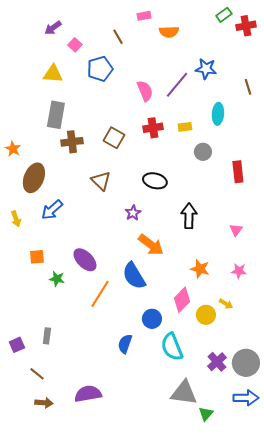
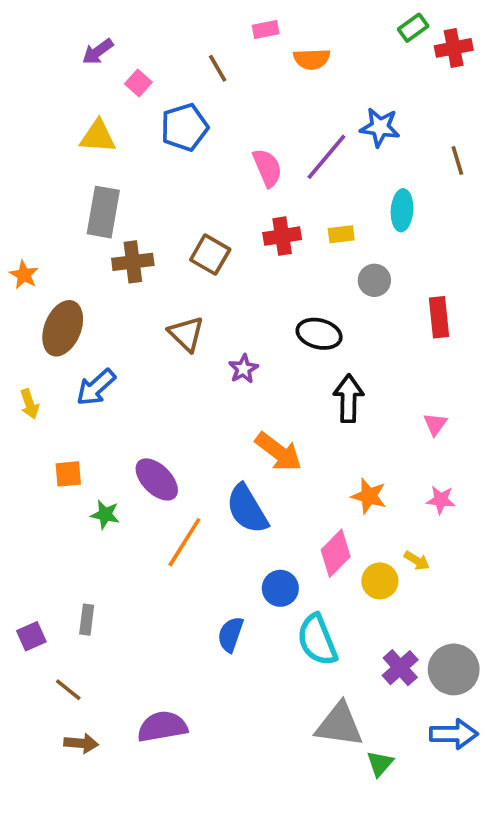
black ellipse: (155, 181) -> (319, 334), moved
purple star: (133, 213) -> (243, 369), moved

